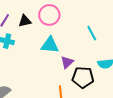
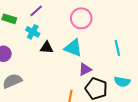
black triangle: (25, 21) -> (47, 48), moved

